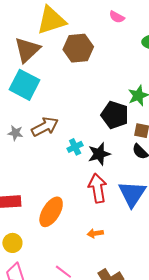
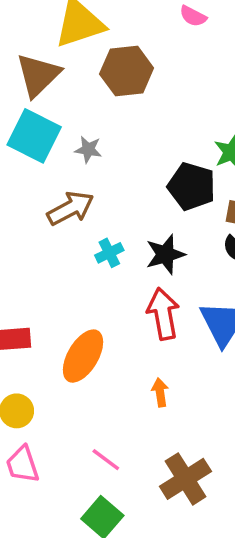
gray star: (15, 133) -> (88, 149), moved
cyan cross: (75, 147) -> (109, 253), moved
orange arrow: (95, 233) -> (160, 392), turned 91

